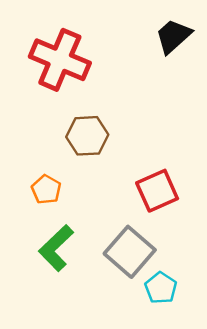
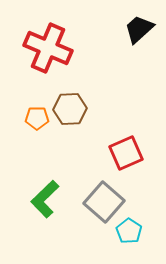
orange pentagon: (46, 189) -> (37, 118), moved, turned -30

